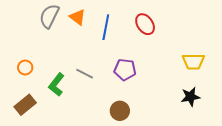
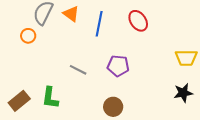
orange circle: (25, 67) -> (28, 36), moved
green L-shape: (56, 85) -> (50, 98), moved, turned -30

